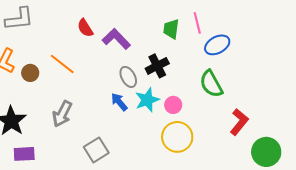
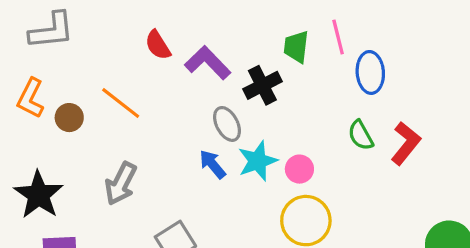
blue ellipse: (217, 45) -> (370, 72), turned -65
black cross: (157, 66) -> (262, 85), moved
green semicircle: (211, 84) -> (361, 135), size x0.7
red L-shape: (239, 122) -> (406, 143), moved

